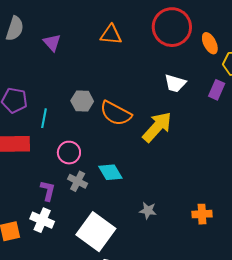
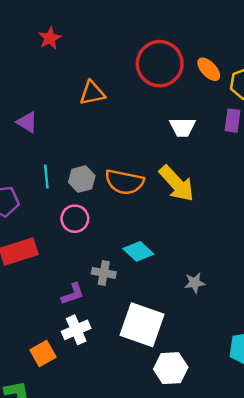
cyan line: (44, 118) -> (46, 176), moved
yellow arrow: (157, 127) -> (177, 184), turned 112
pink circle: (69, 153) -> (75, 219), moved
purple L-shape: (48, 191) -> (73, 294), turned 75
white cross: (42, 220) -> (76, 330), turned -30

